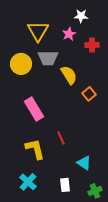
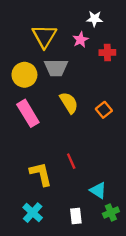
yellow semicircle: (69, 75) -> (69, 103), moved
pink rectangle: (34, 109) -> (28, 113), moved
green cross: (95, 191) -> (111, 213), moved

